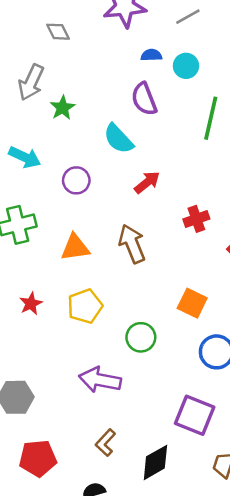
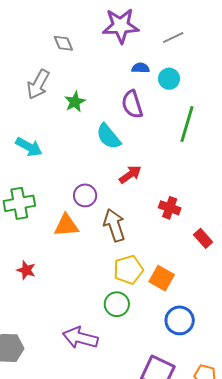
green star: (63, 108) -> (75, 102), moved
purple circle: (76, 180) -> (85, 195), moved
red cross: (196, 219) -> (170, 208), turned 35
red star: (31, 304) -> (26, 270), turned -30
yellow pentagon: (85, 306) -> (128, 270), moved

